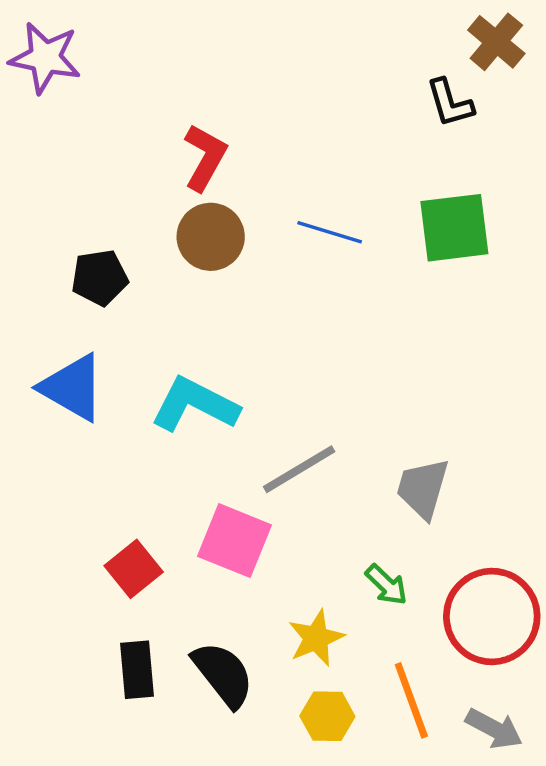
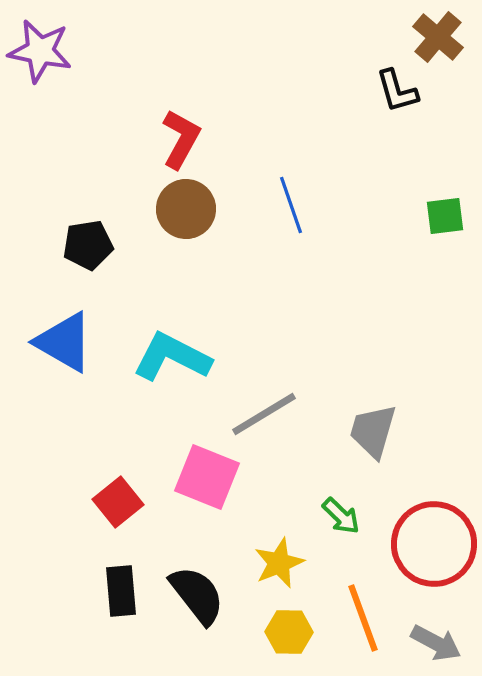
green square: (454, 228) -> (445, 216), moved, size x0.6
blue line: (330, 232) -> (291, 205), turned 54

